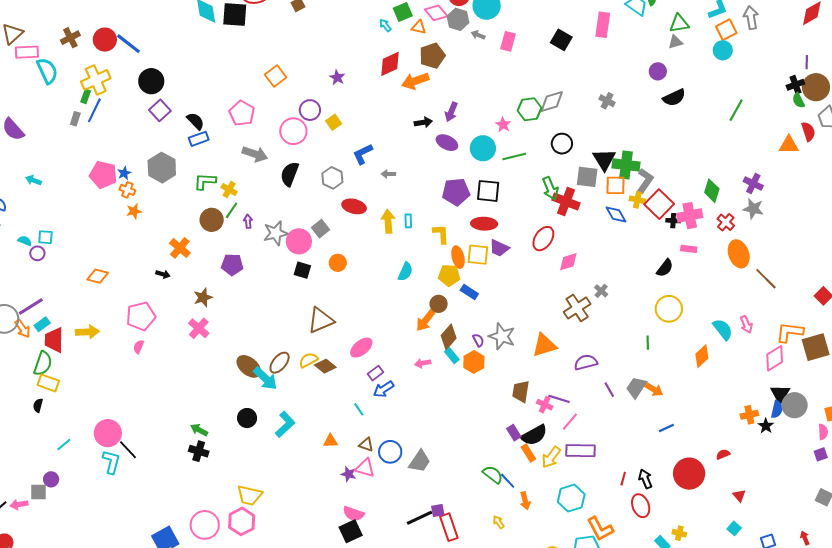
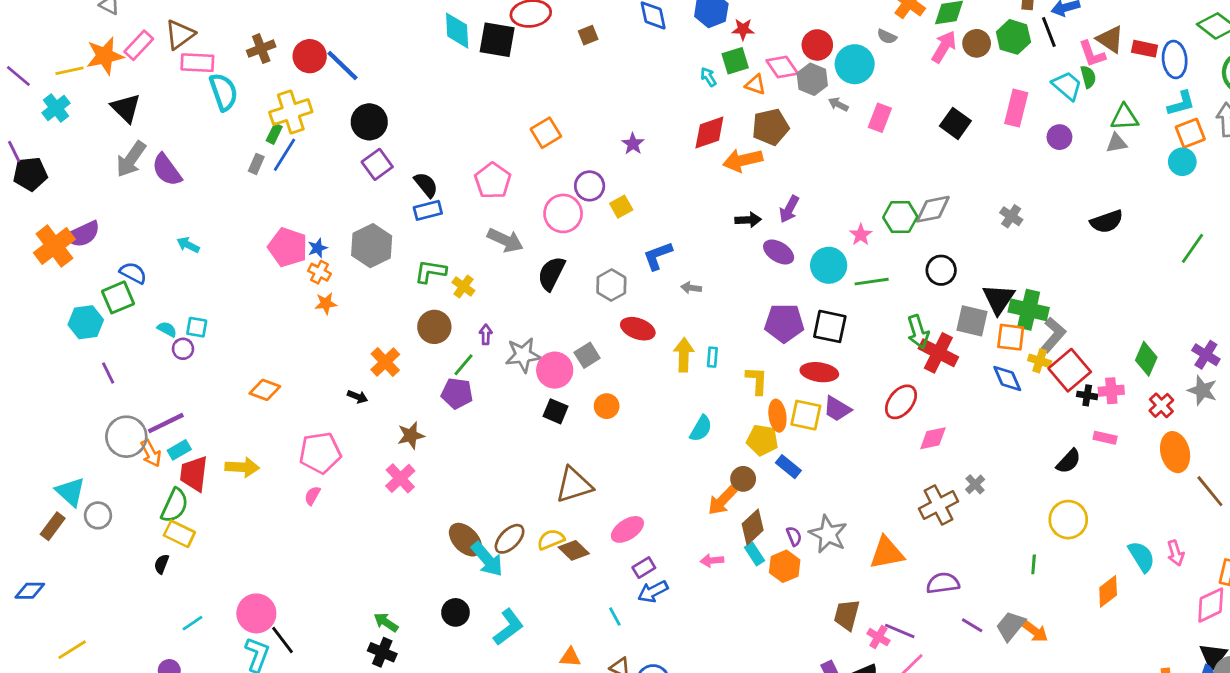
purple circle: (658, 71) -> (1059, 137), moved
green line: (232, 210) -> (464, 365), moved
pink cross: (690, 216) -> (1111, 391), size x0.7
purple line: (609, 390) -> (972, 625), turned -35

